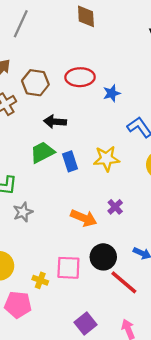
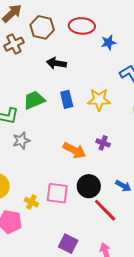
green trapezoid: (42, 152) -> (34, 100), moved
purple cross: (115, 207) -> (103, 143), turned -32
purple square: (86, 324) -> (68, 244), turned -30

